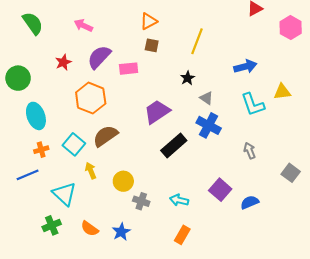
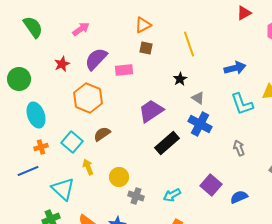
pink arrow: (83, 25) -> (81, 29), turned 120
yellow line: (197, 41) -> (189, 44), turned -40
brown semicircle: (105, 136) -> (102, 134), size x0.7
cyan arrow: (179, 200) -> (172, 195), turned -42

